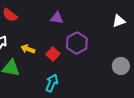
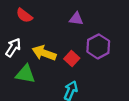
yellow arrow: (28, 49) -> (44, 53), size x1.5

